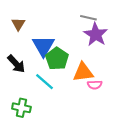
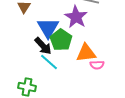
purple star: (96, 35) -> (76, 17), moved
black arrow: (16, 64) -> (43, 46), moved

